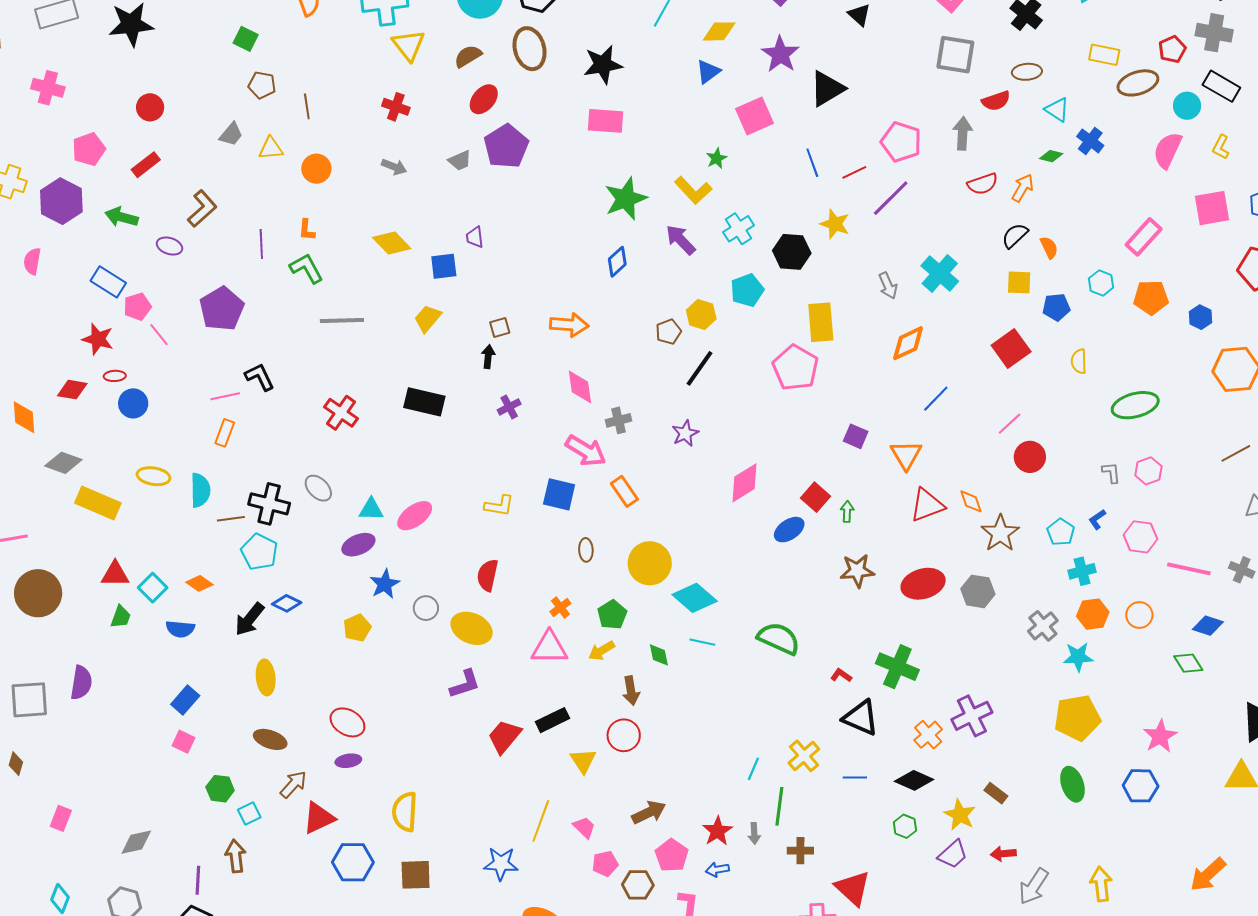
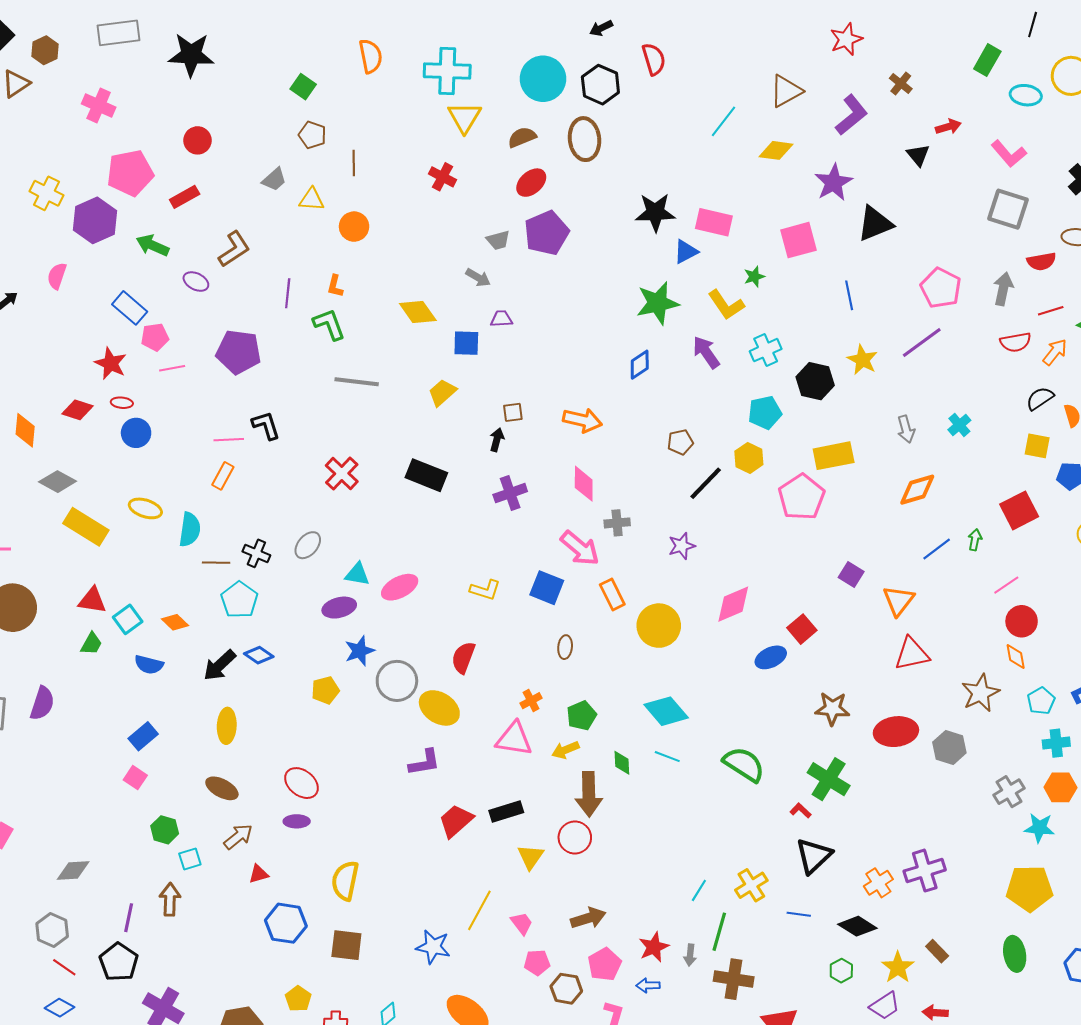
black star: (603, 65) -> (655, 212), moved
blue triangle: (708, 72) -> (686, 252), moved
pink rectangle: (605, 121) -> (714, 222), moved
pink pentagon: (89, 149) -> (130, 173), size x1.4
gray arrow: (394, 167) -> (478, 277), moved
red line: (854, 172) -> (1051, 311), moved
purple trapezoid: (475, 237) -> (501, 319), turned 85
cyan cross: (940, 274) -> (959, 425), size x0.6
purple pentagon: (222, 309) -> (239, 352), turned 30
yellow hexagon: (701, 314) -> (749, 458), moved
yellow rectangle: (821, 322) -> (834, 456), turned 75
pink line: (159, 335) -> (172, 368), turned -70
purple cross: (509, 407) -> (510, 493), size x1.4
gray ellipse: (318, 488) -> (308, 545), turned 76
orange diamond: (971, 501) -> (1016, 657), moved
black cross: (269, 504) -> (256, 553), size x0.7
green arrow: (847, 511) -> (975, 540), moved
yellow circle: (650, 563) -> (659, 626), moved
gray circle: (426, 608) -> (397, 681), size x1.6
green cross: (897, 667) -> (829, 779), moved
brown arrow: (631, 691) -> (589, 794), size x1.5
black triangle: (861, 718) -> (814, 856), turned 45
red triangle: (319, 818) -> (259, 874), size x0.6
brown cross: (800, 851) -> (734, 979), size x1.5

